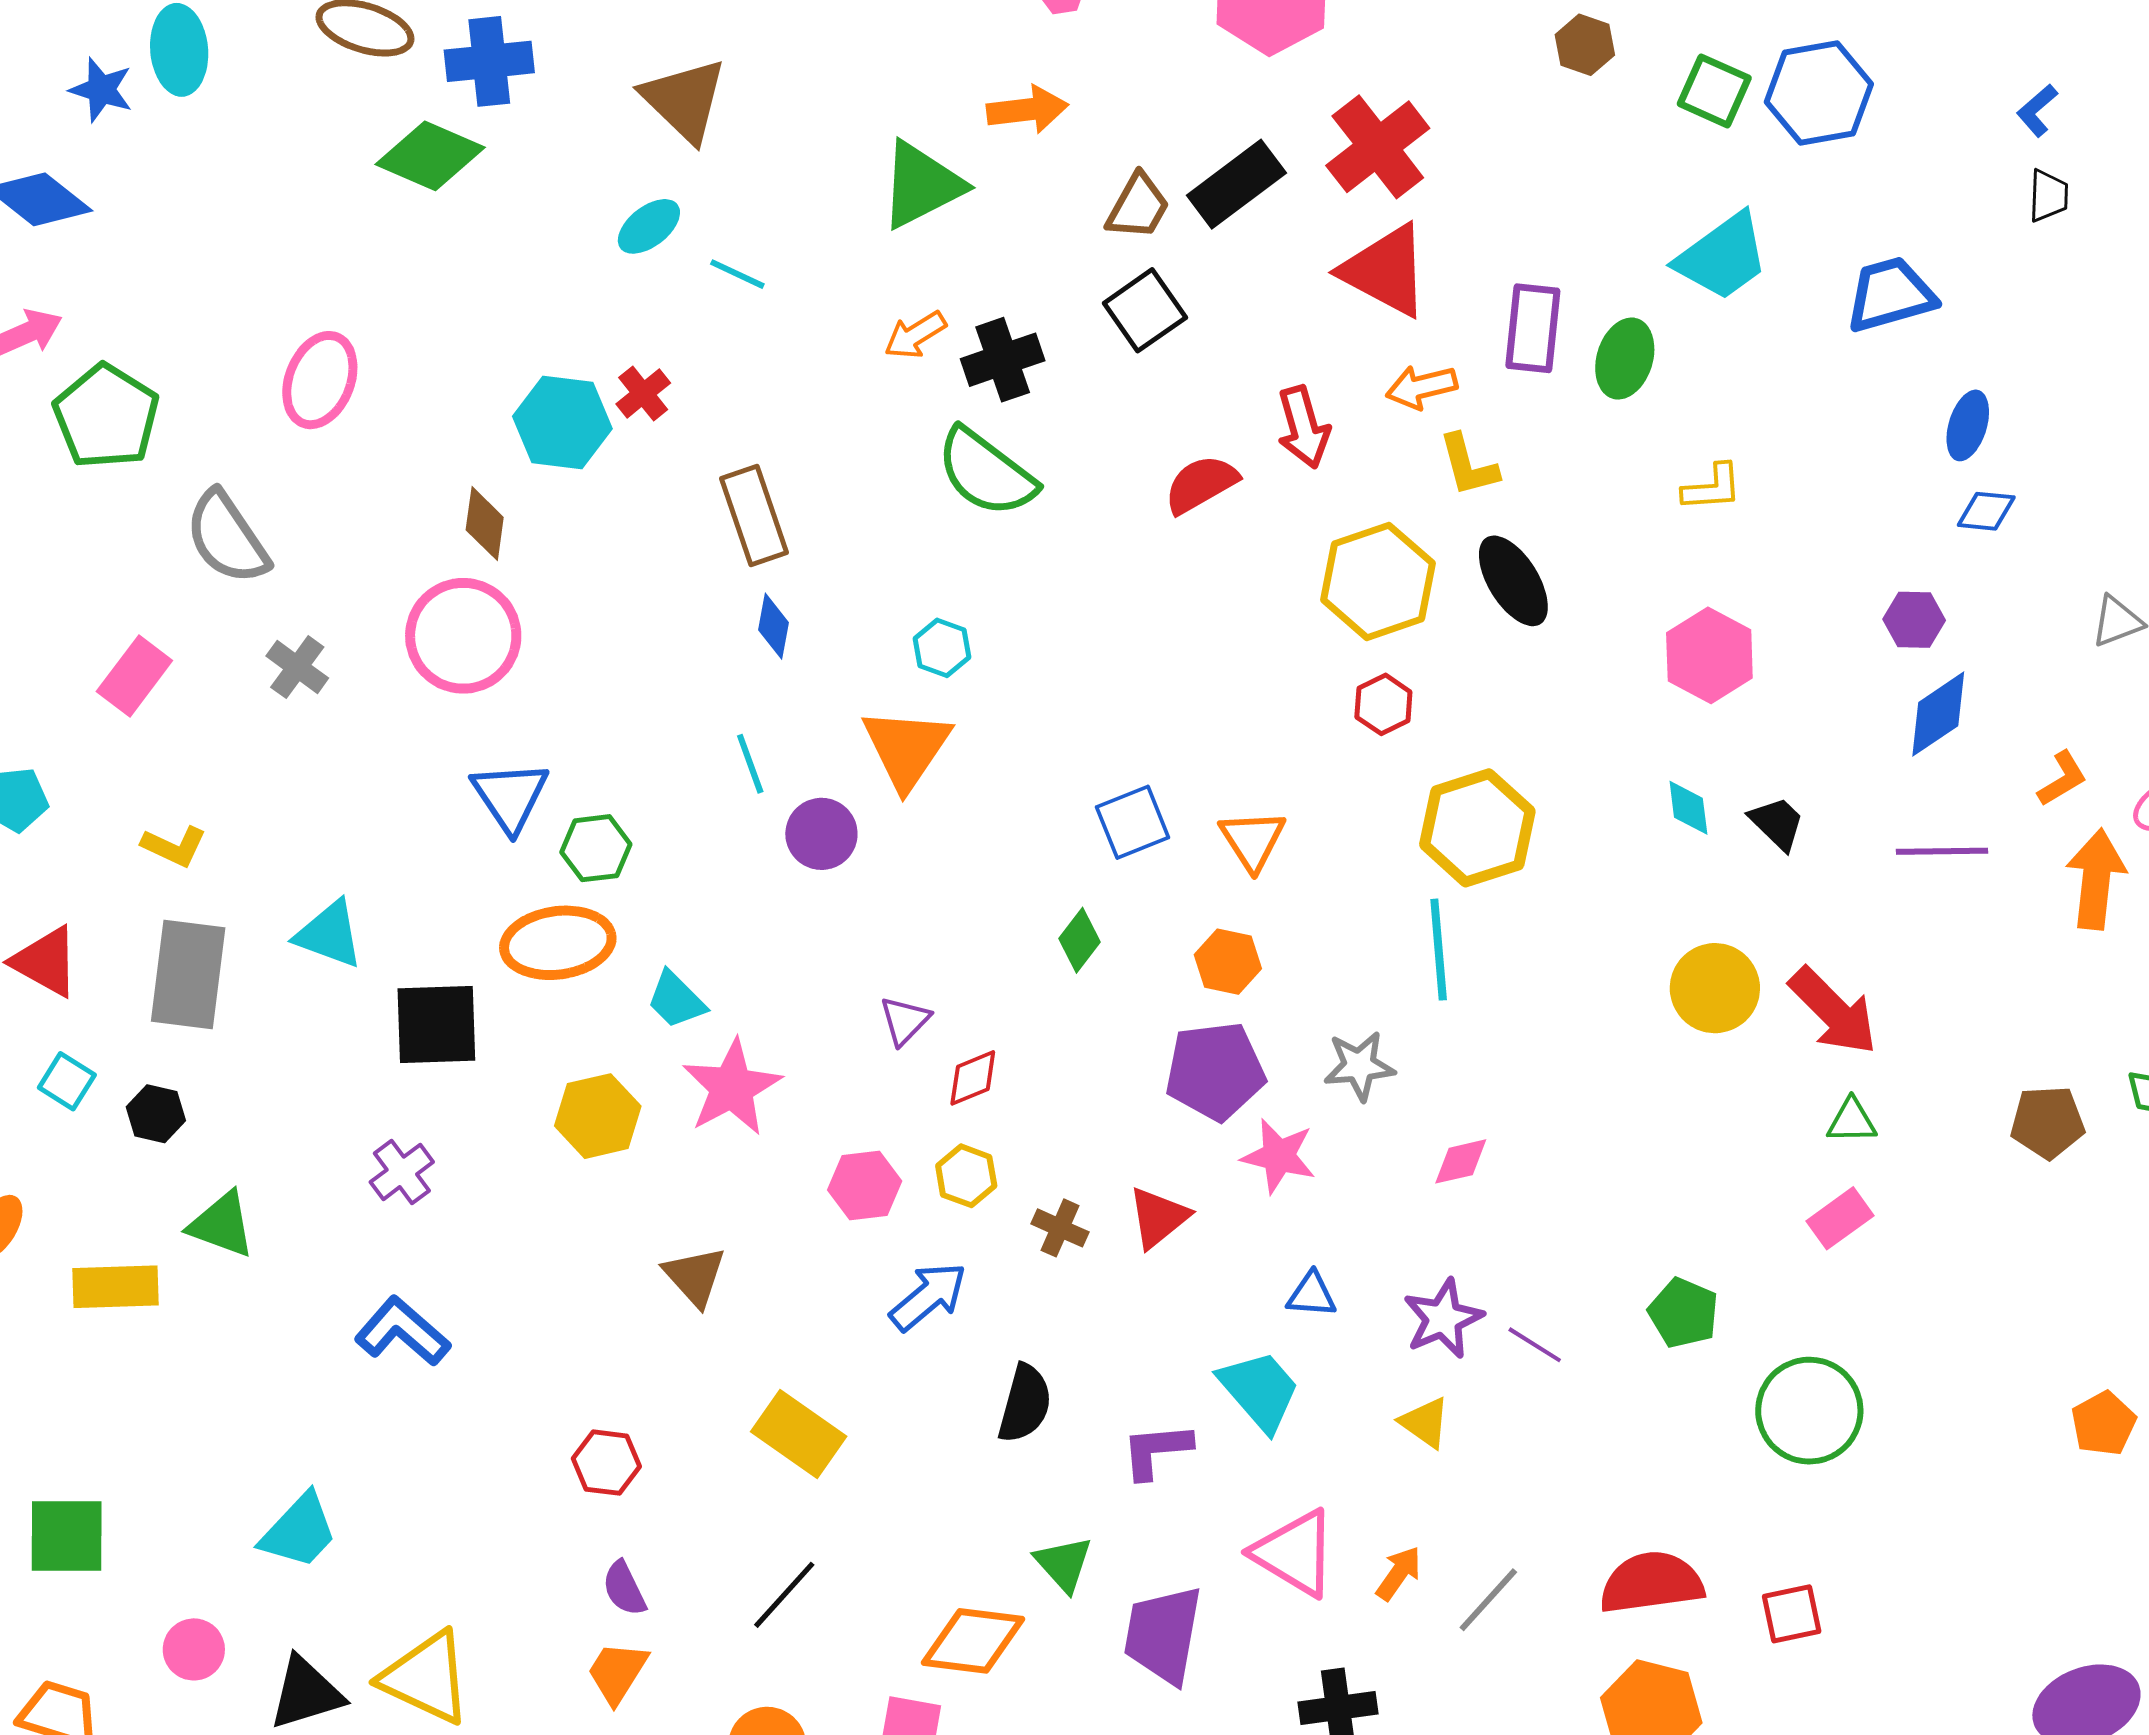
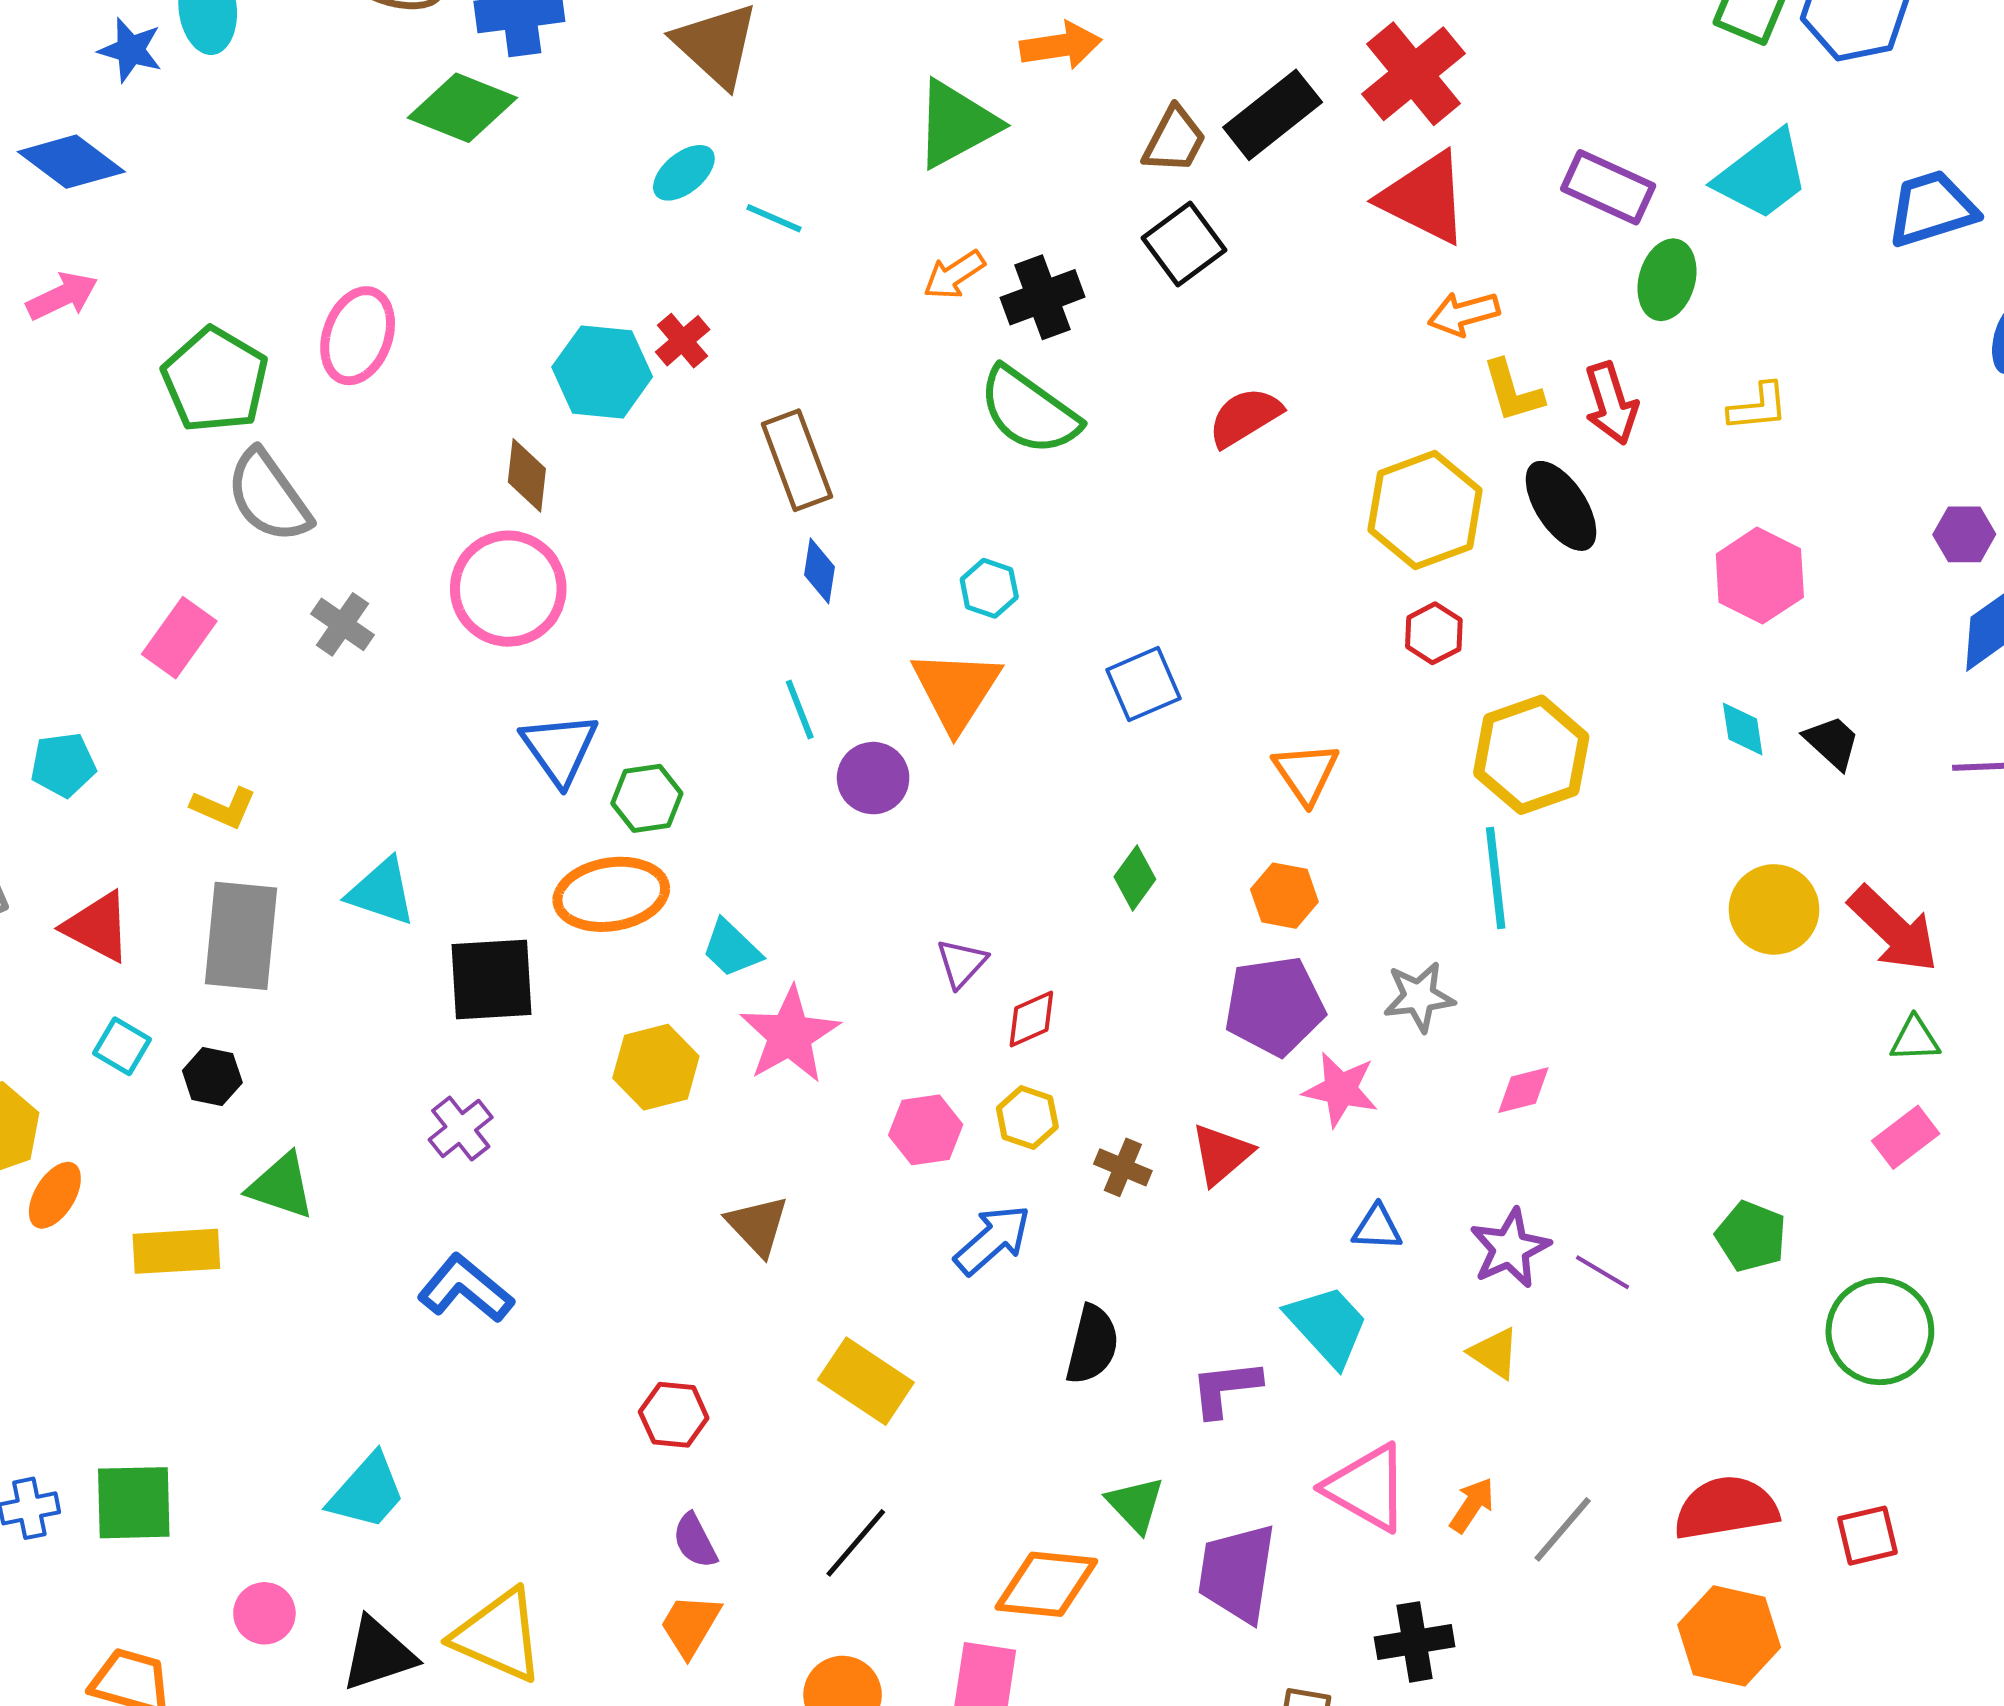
purple rectangle: (1533, 328) -> (1608, 187), moved, turned -70
green pentagon: (106, 416) -> (215, 380), moved
red arrow: (1303, 427) -> (1611, 403), moved
blue square: (1133, 822) -> (1143, 684), moved

